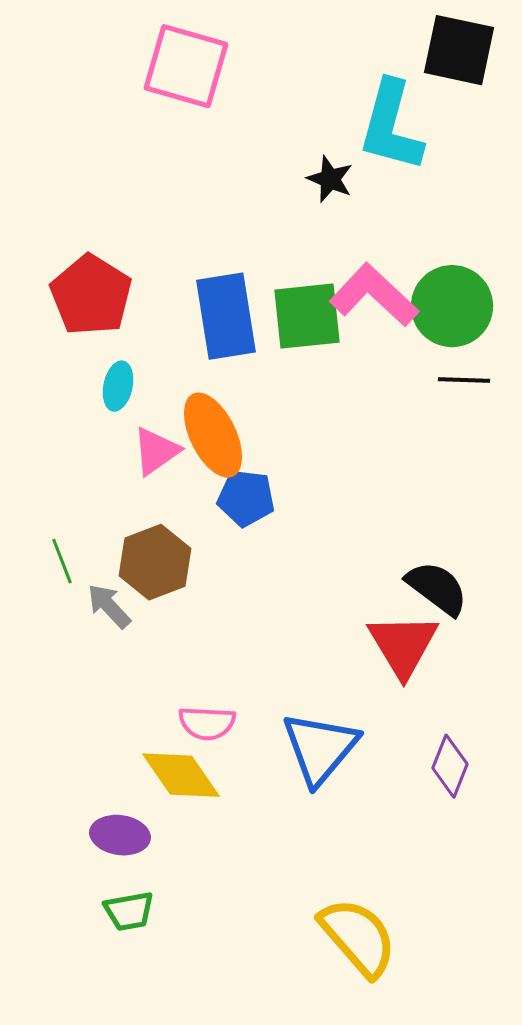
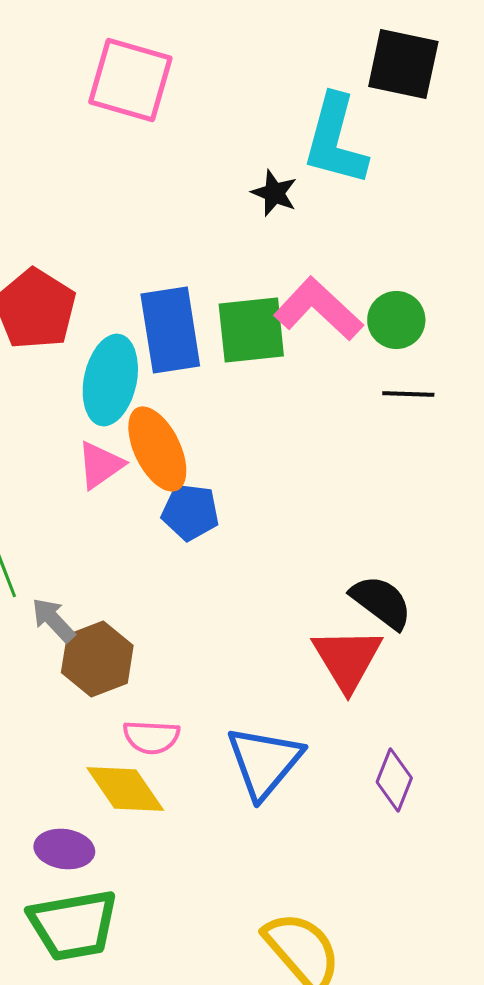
green circle: (452, 306) -> (396, 320), size x0.7
cyan ellipse: (118, 386) -> (110, 380), moved, size x1.8
brown hexagon: (155, 562) -> (97, 659), moved
green trapezoid: (129, 911) -> (73, 925), size x1.8

